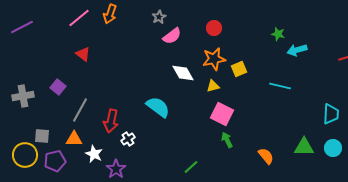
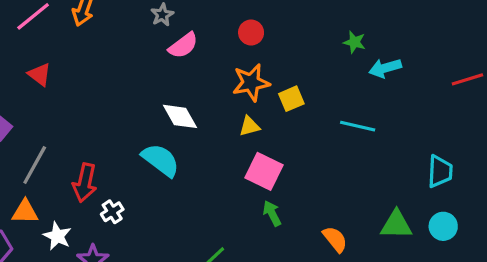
white diamond: (183, 73) -> (180, 116), moved

